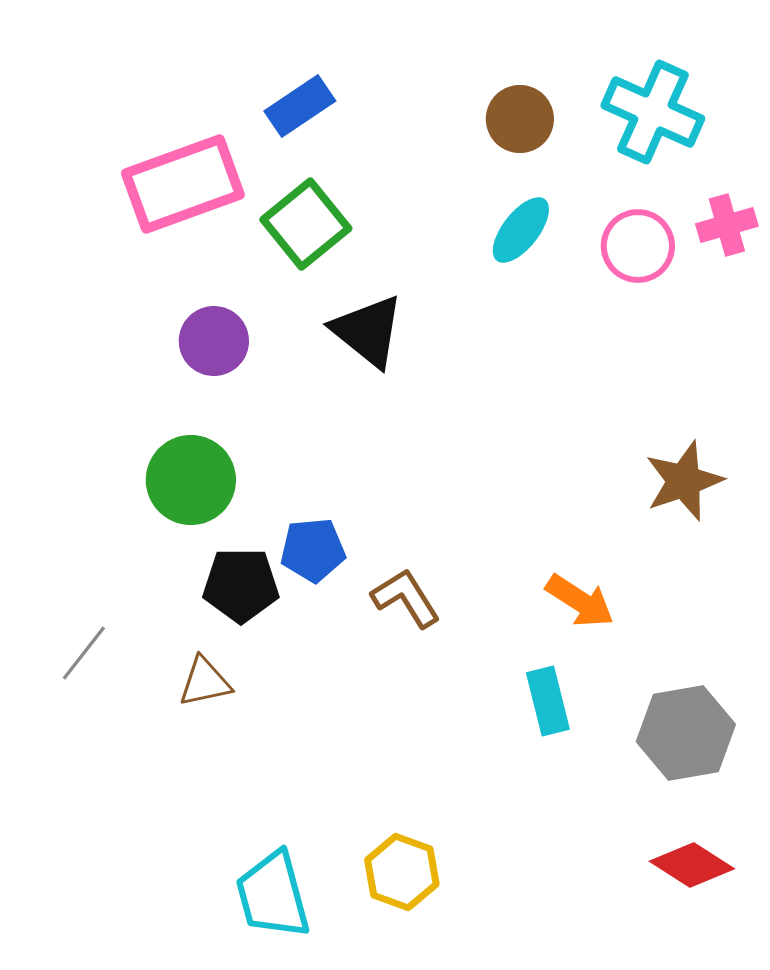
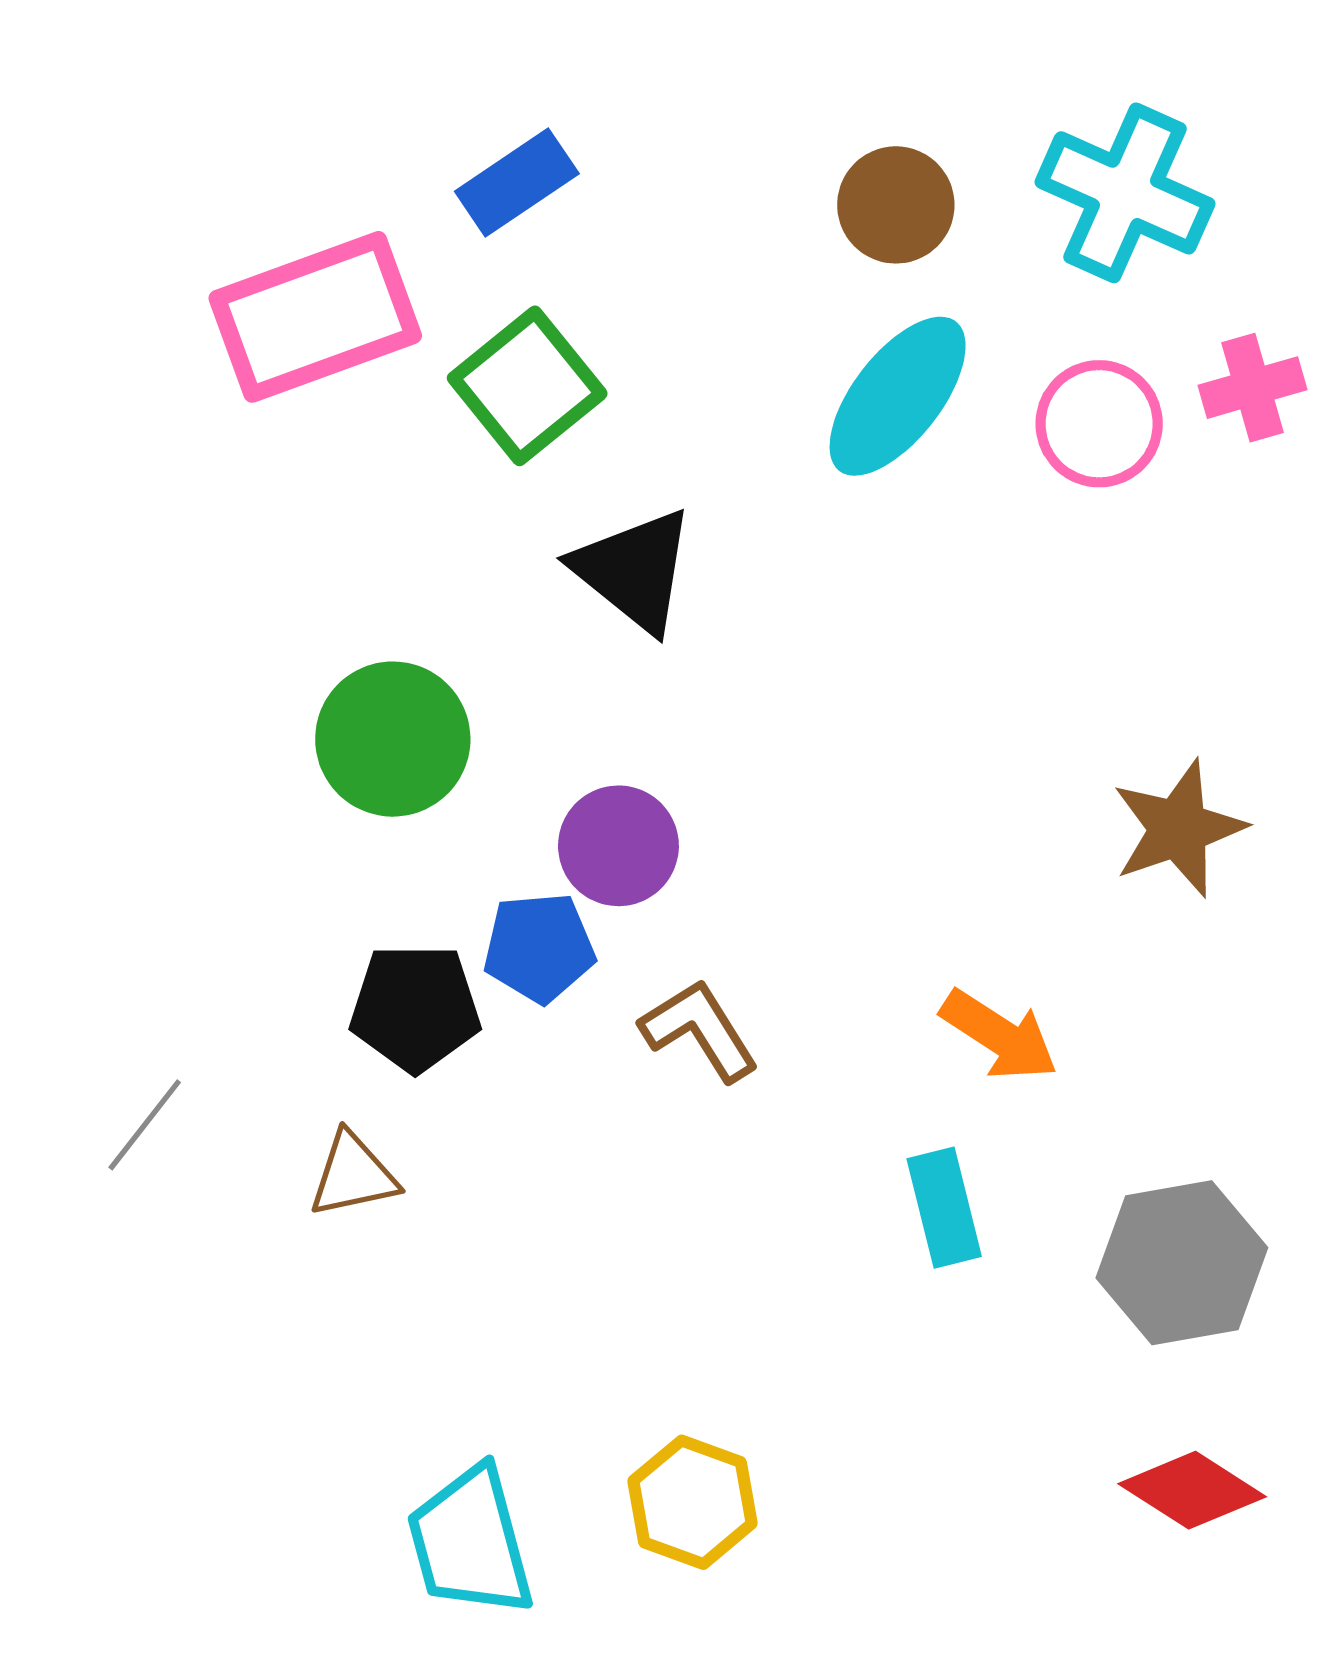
cyan ellipse: (521, 230) -> (898, 396), size x1.4
purple circle: (214, 341) -> (618, 846), moved
green circle: (191, 480) -> (393, 739), moved

